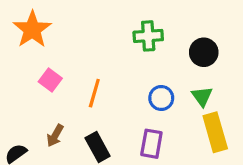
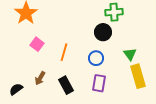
green cross: (148, 36) -> (114, 12), moved
black circle: (204, 52) -> (103, 32), moved
blue circle: (161, 98) -> (96, 58), moved

